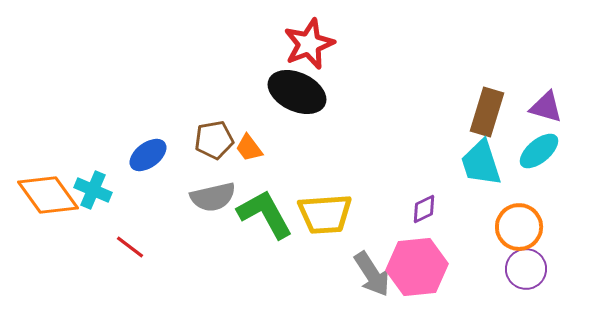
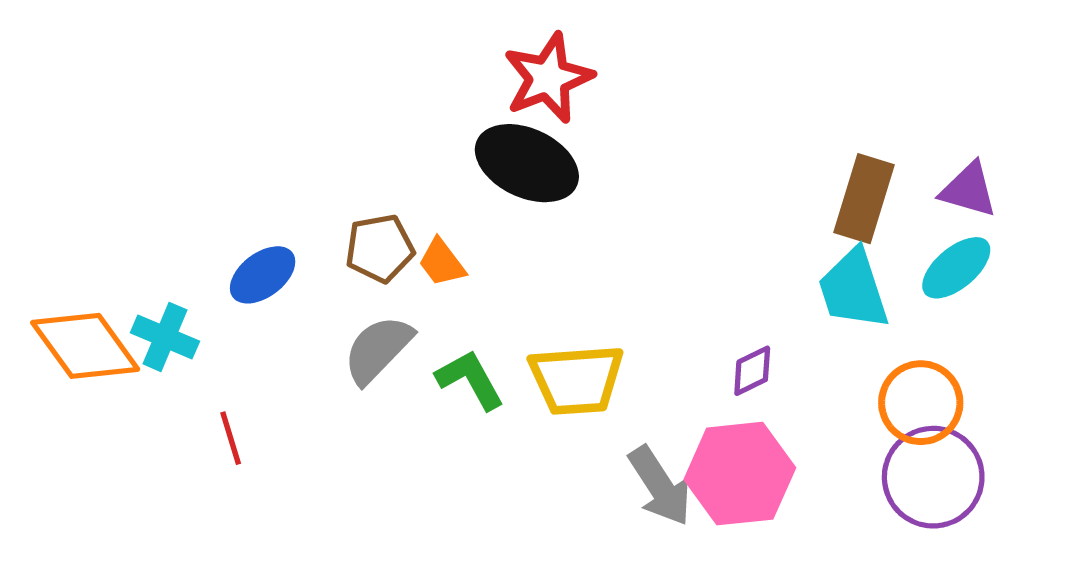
gray semicircle: (213, 197) -> (378, 349), turned 147
green L-shape: (265, 214) -> (470, 380), size x0.7
red line: (130, 247) -> (231, 438), turned 36
purple circle: (526, 269) -> (933, 477), size x1.4

